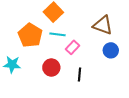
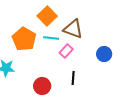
brown triangle: (103, 25) -> (73, 29), moved
red circle: (51, 68) -> (42, 86), moved

